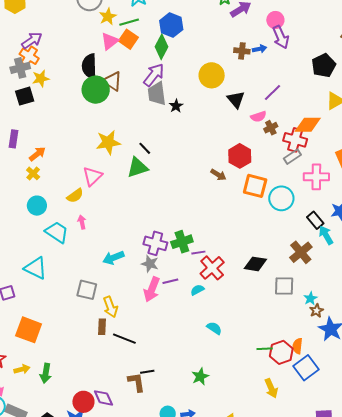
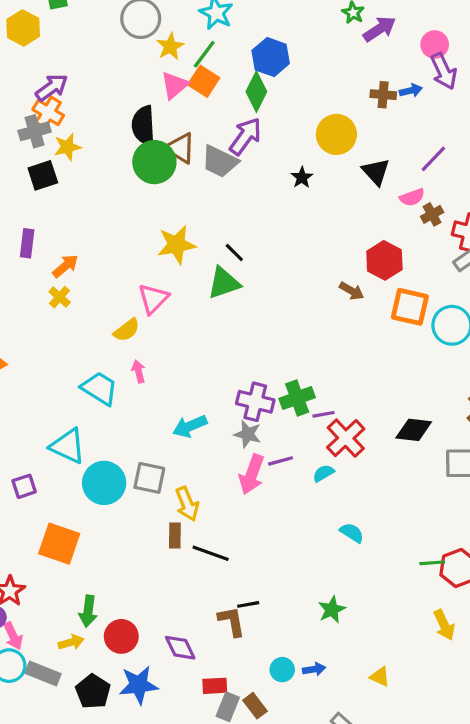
green line: (129, 22) -> (204, 54), turned -36
gray trapezoid: (157, 94) -> (220, 161), moved, turned -55
black star: (176, 106) -> (302, 177), moved
cyan circle: (37, 206) -> (104, 483), moved, size x1.4
yellow arrow: (22, 369) -> (71, 642), moved
red circle: (83, 402) -> (121, 636), moved

